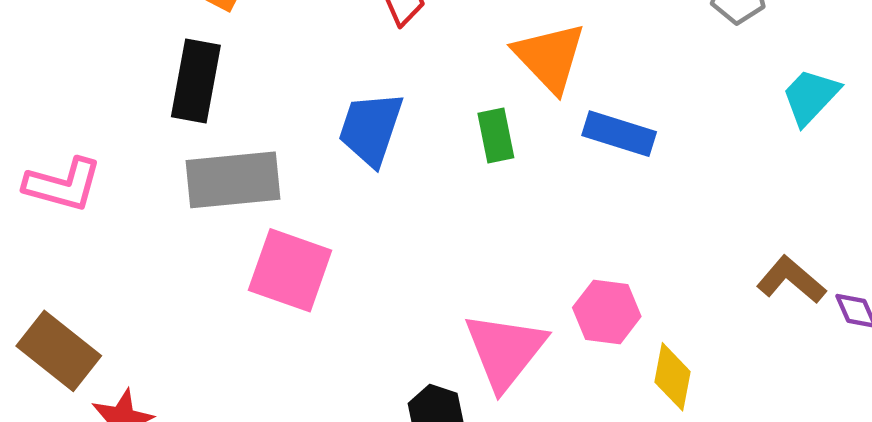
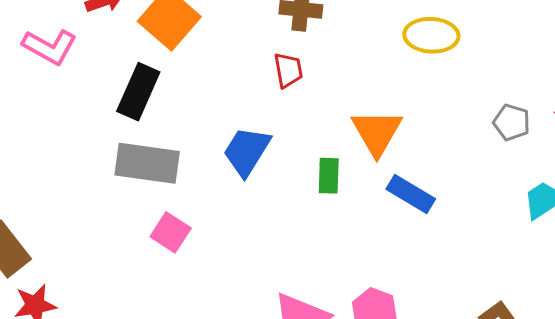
pink L-shape: (63, 185) -> (50, 47), moved
pink square: (290, 270) -> (171, 232), size x0.7

